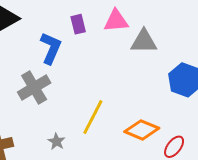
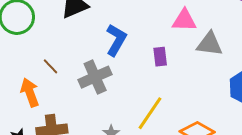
purple rectangle: (78, 24) -> (160, 57), moved

